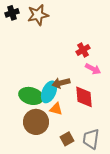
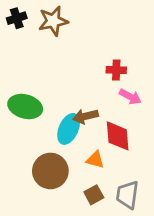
red cross: (83, 50) -> (116, 70), turned 32
green ellipse: (31, 96) -> (25, 107), moved
orange triangle: (56, 109) -> (95, 160), moved

